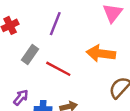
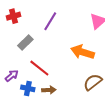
red line: (58, 69) -> (39, 68), moved

